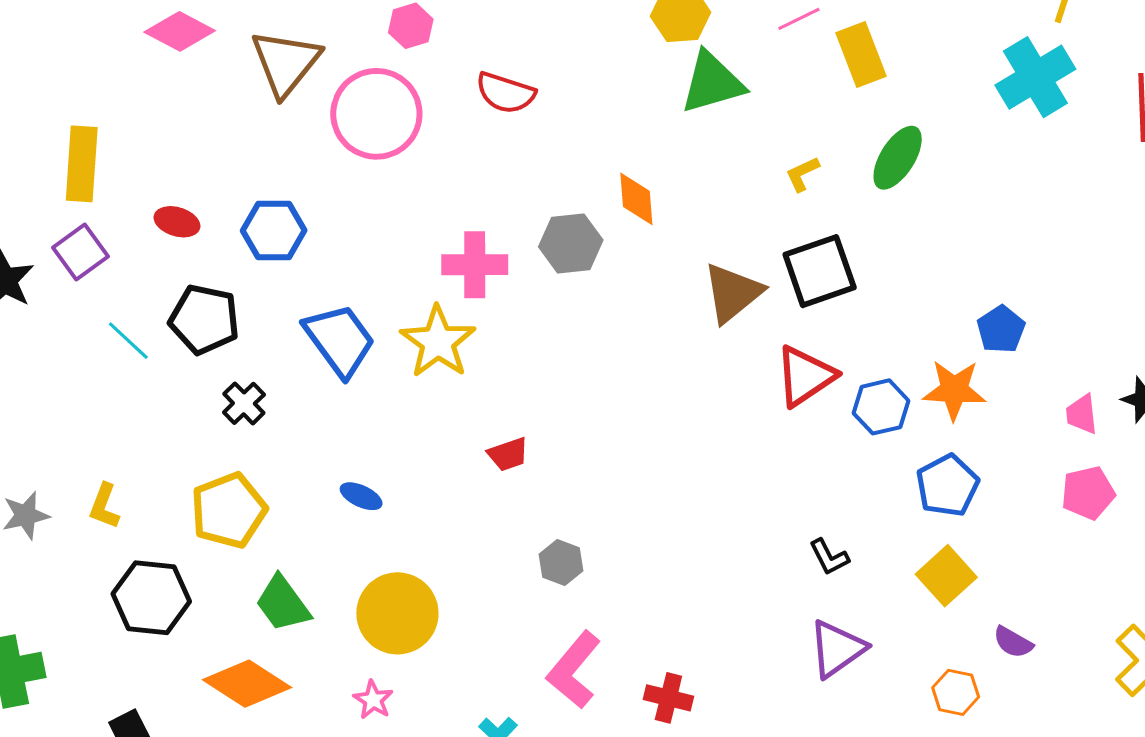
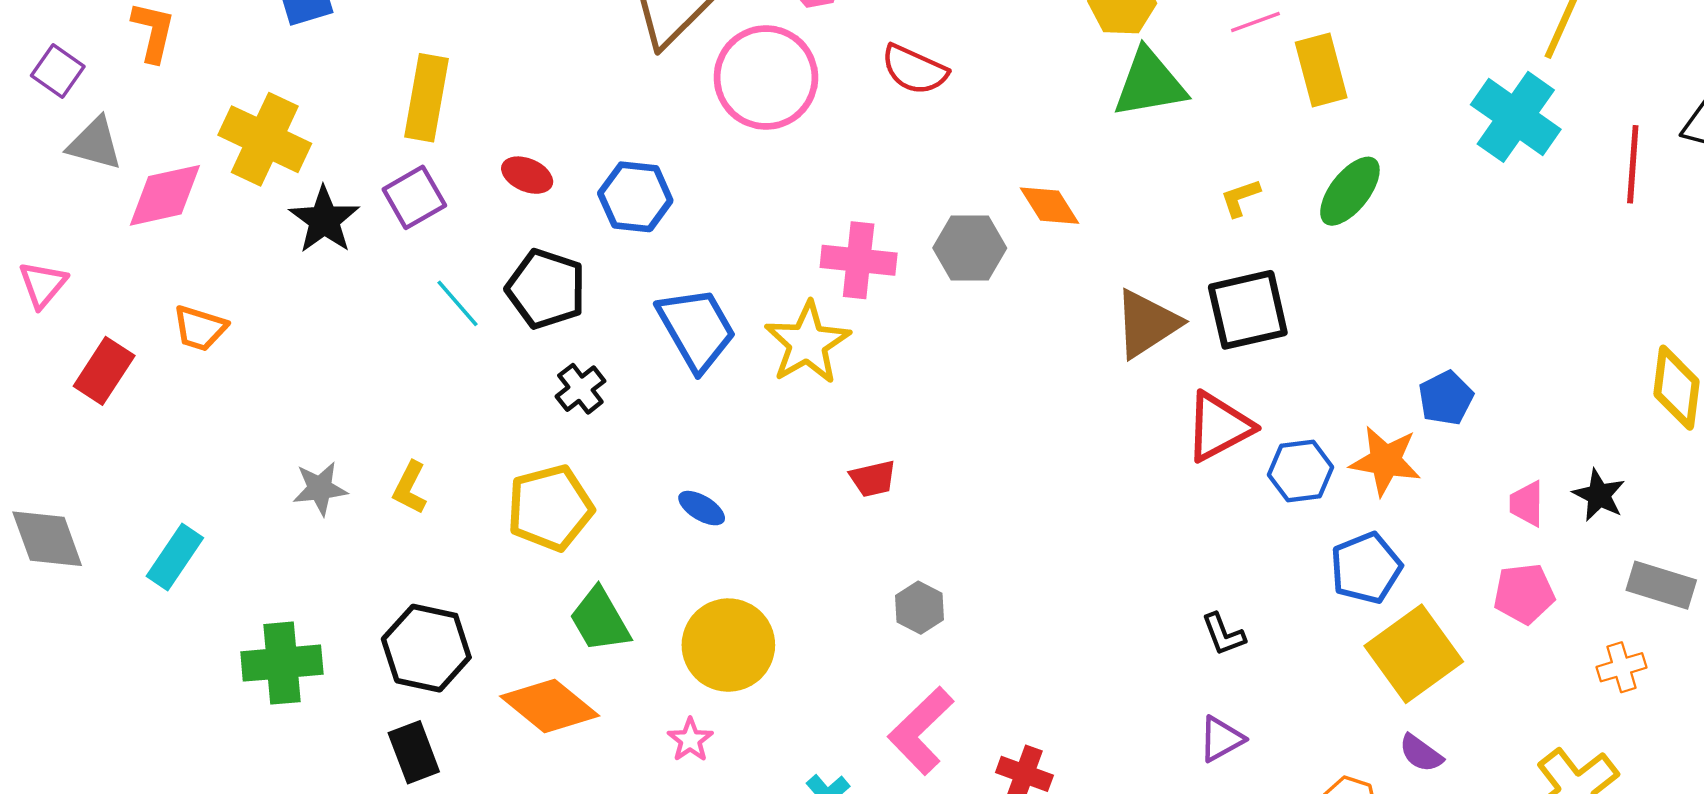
cyan cross: (1035, 77) -> (1516, 117), turned -30
orange diamond: (636, 199) -> (1050, 206), turned -34
yellow square: (946, 576) -> (1414, 654), moved, size x1.4
black hexagon: (151, 598) -> (426, 648), moved
purple triangle: (837, 649) -> (1221, 739), size x0.7

